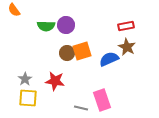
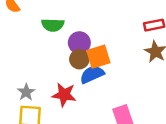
purple circle: (66, 25) -> (79, 43), moved
blue semicircle: (109, 59) -> (92, 74), moved

